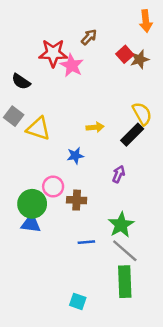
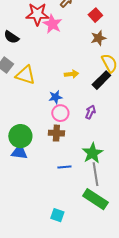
brown star: (140, 59) -> (98, 38), moved
pink circle: (53, 187) -> (60, 113), moved
gray line: (125, 251) -> (95, 174), turned 40
green rectangle: (125, 282) -> (95, 199), turned -55

